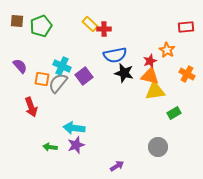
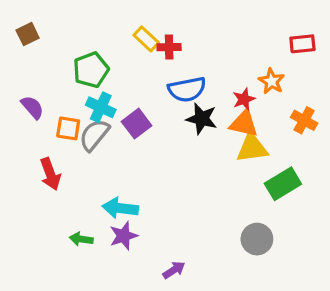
brown square: (17, 21) -> (28, 34), turned -32
green pentagon: (41, 26) -> (91, 70), moved
green rectangle: (174, 113) -> (283, 184), size x1.5
purple arrow: (117, 166) -> (174, 270), moved

